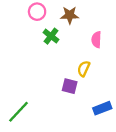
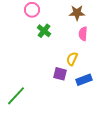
brown star: (70, 15) -> (77, 13), moved
blue rectangle: (102, 108) -> (84, 80), moved

